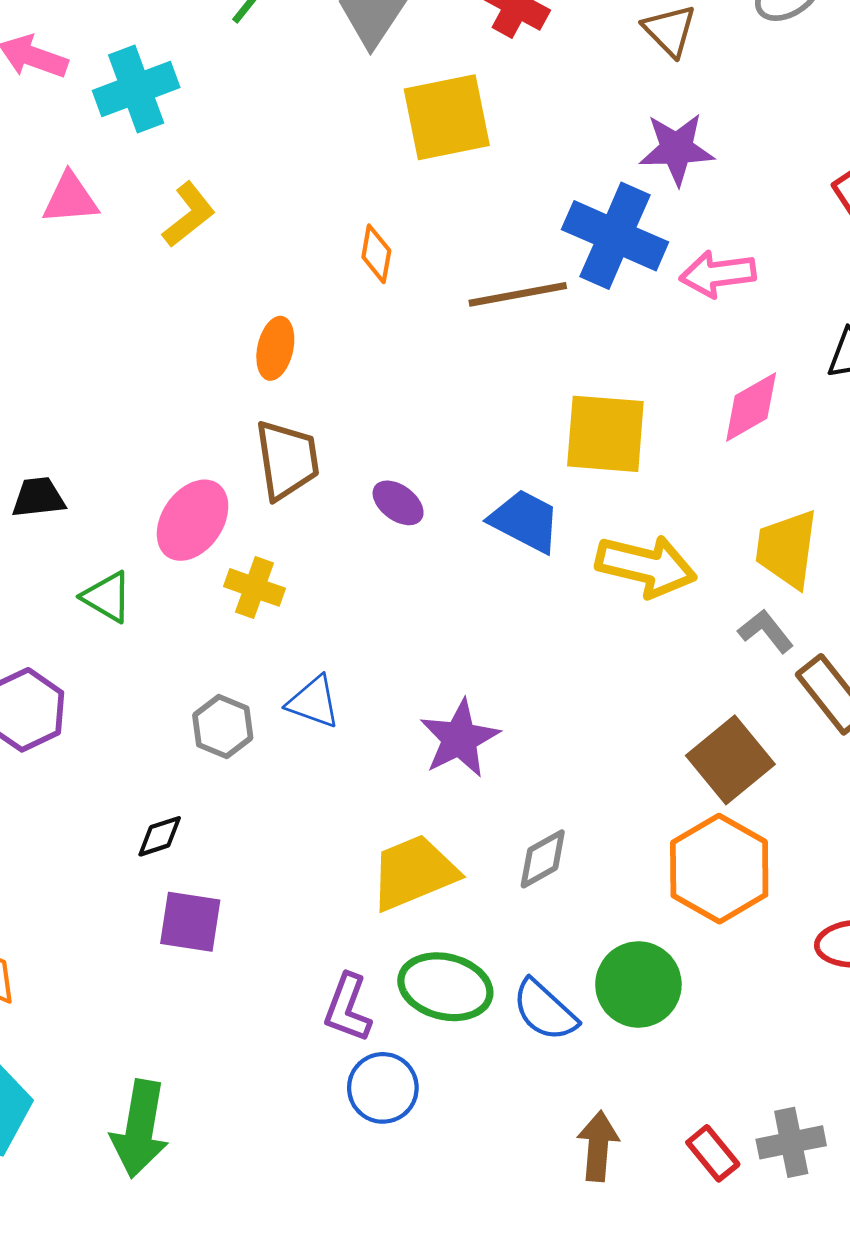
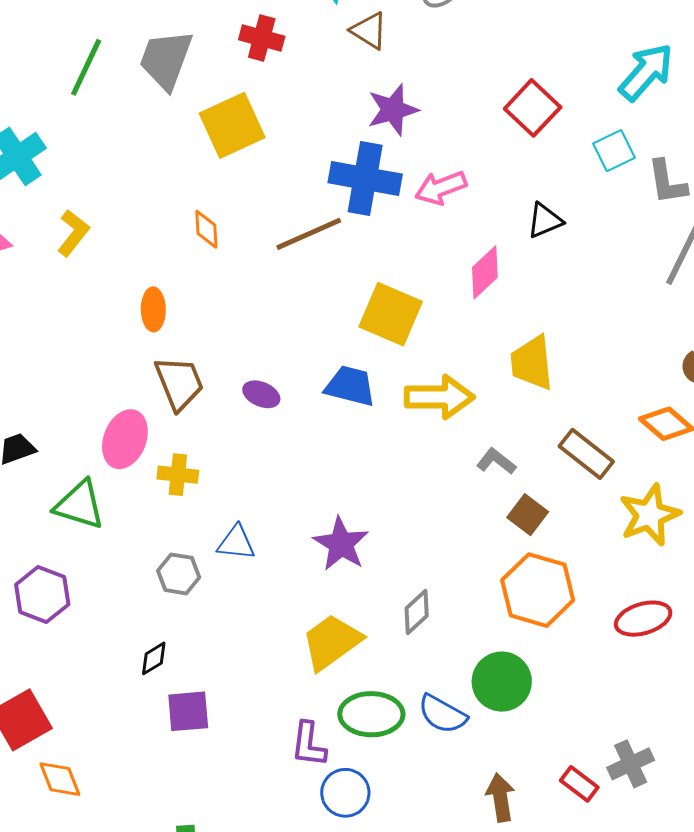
yellow square: (605, 434) -> (391, 314), turned 32
green triangle: (107, 597) -> (79, 505), size x1.4
gray L-shape: (766, 631) -> (496, 461), moved
brown square: (730, 760) -> (528, 515), size x0.7

